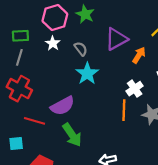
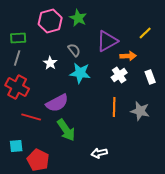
white star: (53, 43) -> (50, 63), moved
orange arrow: (139, 55) -> (128, 56), turned 56
cyan star: (87, 73) -> (80, 73), turned -30
white cross: (135, 89) -> (119, 75), moved
cyan square: (16, 143) -> (16, 146), moved

